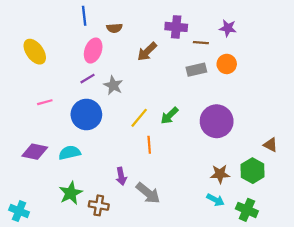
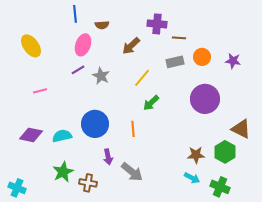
purple star: (228, 28) -> (233, 61), moved
blue circle: (86, 114) -> (95, 124), moved
yellow line: (139, 118) -> (142, 78), moved
purple circle: (217, 121) -> (205, 99), moved
brown triangle: (270, 145) -> (241, 129), size x1.5

